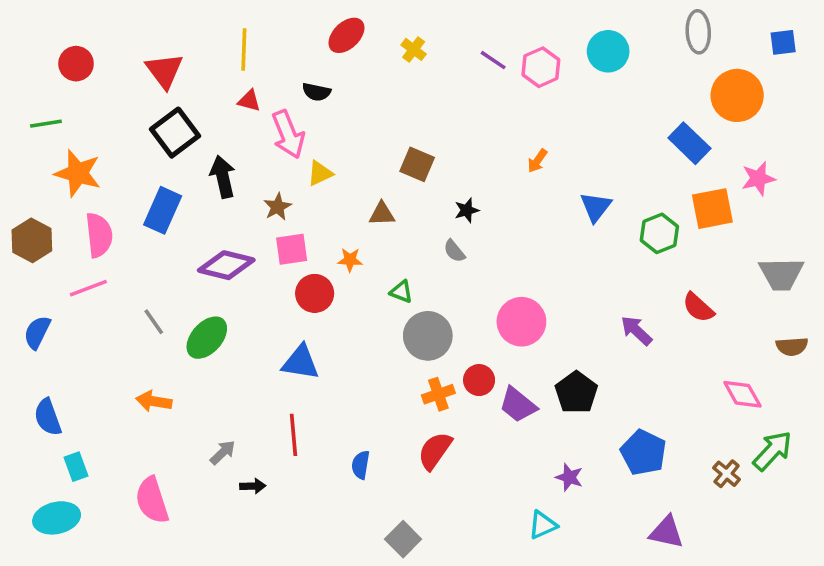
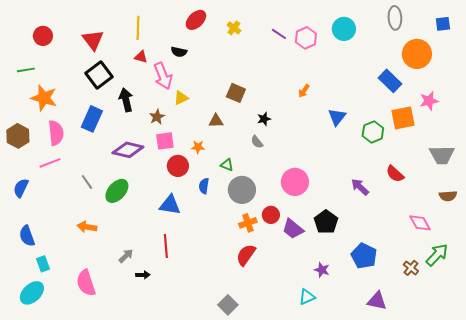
blue semicircle: (361, 465) -> (204, 186), moved
cyan ellipse: (57, 518) -> (32, 293), turned -30

